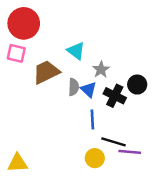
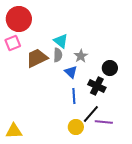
pink square: (16, 53) -> (13, 43), turned -35
gray semicircle: (74, 87) -> (58, 55), moved
black cross: (115, 96) -> (97, 86), moved
black line: (113, 142) -> (91, 114), turned -66

